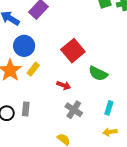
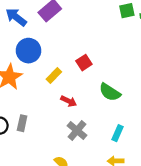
red square: (73, 51) -> (84, 63), size x0.6
yellow rectangle: (33, 69) -> (54, 75), moved

